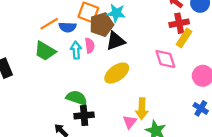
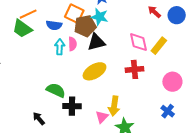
red cross: (179, 23) -> (134, 69), moved
orange line: (49, 24) -> (28, 14), moved
green trapezoid: (45, 51) -> (22, 29), moved
pink diamond: (165, 59) -> (138, 42), moved
black cross: (84, 115) -> (72, 106), moved

